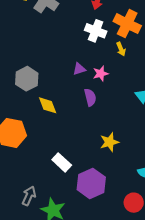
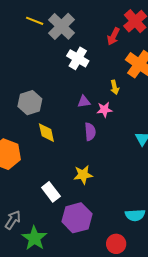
white cross: (96, 31) -> (78, 58), moved
yellow arrow: (121, 49) -> (115, 87), moved
yellow star: (109, 142) -> (83, 175), moved

